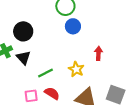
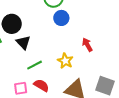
red arrow: (98, 53) -> (87, 45), turned -32
black triangle: (23, 58) -> (23, 42), moved

